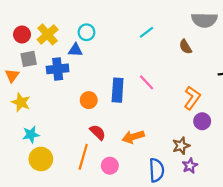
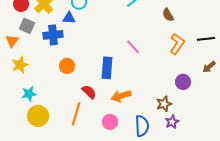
gray square: (29, 59) -> (27, 26), turned 35
blue rectangle: (118, 90) -> (107, 68), moved
orange L-shape: (192, 98) -> (177, 44), moved
orange circle: (89, 100) -> (67, 66), moved
yellow star: (21, 102) -> (20, 65), turned 30
pink circle: (110, 166) -> (110, 122), moved

